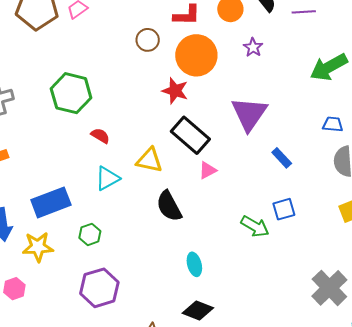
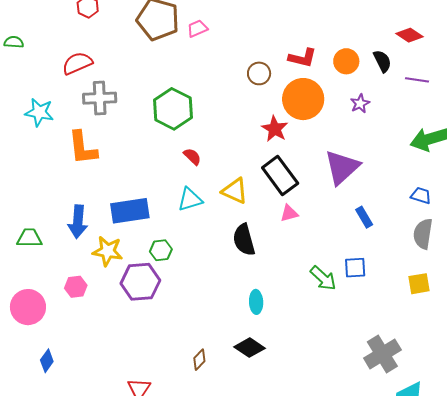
purple hexagon: (99, 288) -> (140, 282), moved

